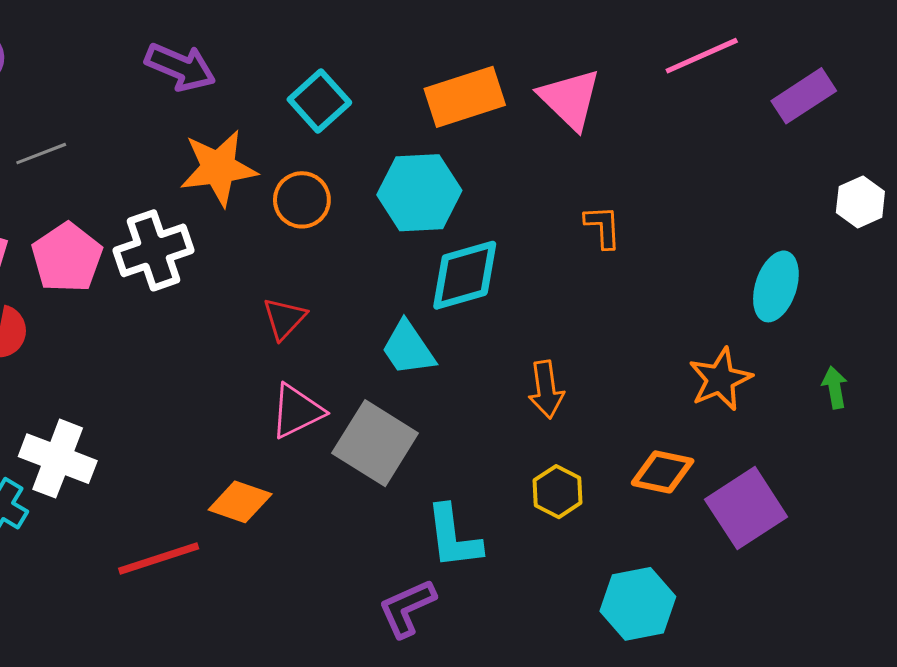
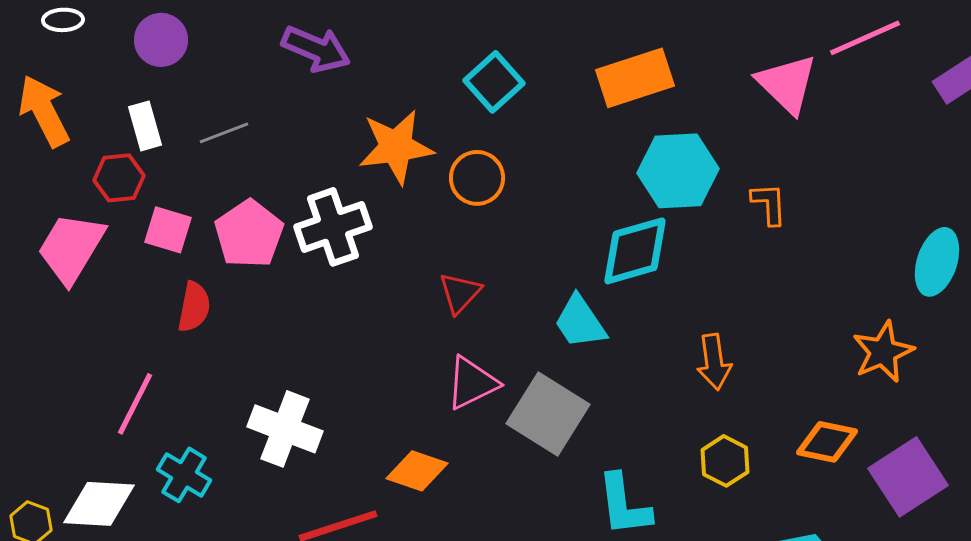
purple arrow: (180, 67) -> (316, 49), moved
pink triangle: (570, 99) -> (787, 84), moved
cyan hexagon: (419, 193) -> (678, 171), moved
white cross: (58, 459) -> (285, 429), moved

